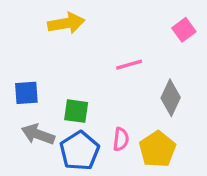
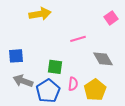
gray diamond: (171, 98) -> (103, 59), turned -55
green square: (76, 111) -> (55, 67), moved

